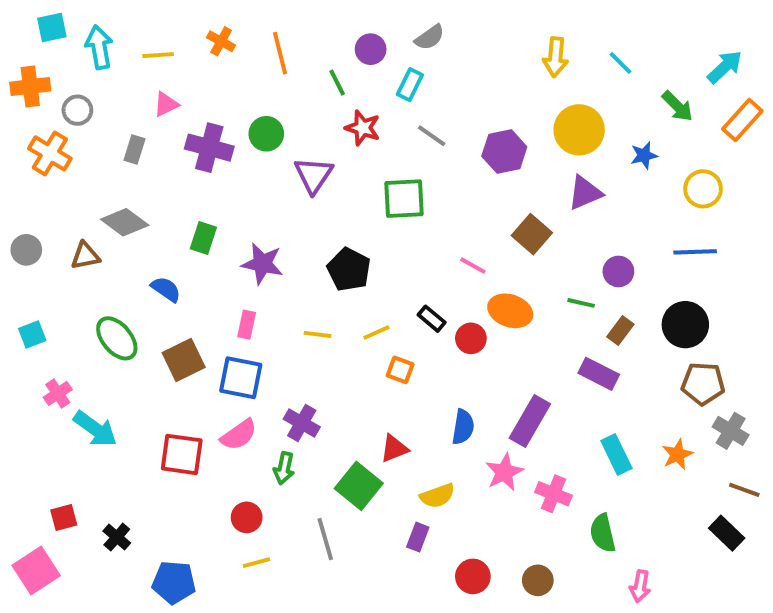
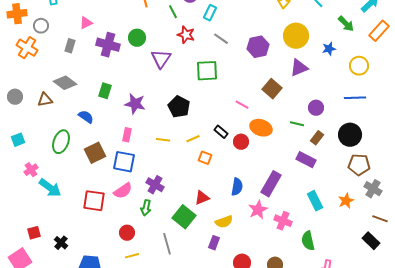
green ellipse: (117, 338) -> (61, 142), turned 60

